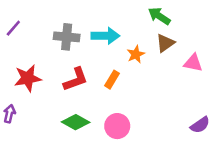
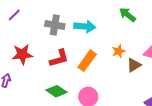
brown triangle: (165, 43) -> (134, 65), moved
orange star: (136, 54) -> (119, 51), moved
orange rectangle: (112, 80) -> (87, 61), size x1.5

